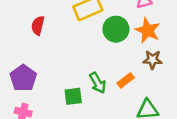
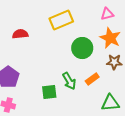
red semicircle: (38, 25) -> (20, 34), turned 70
green circle: (116, 29) -> (82, 48), moved

